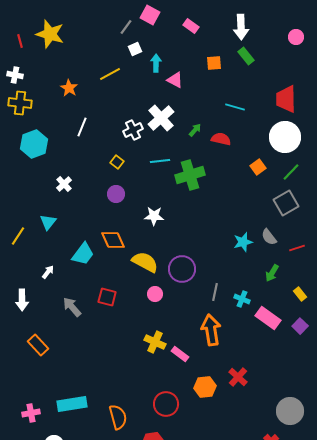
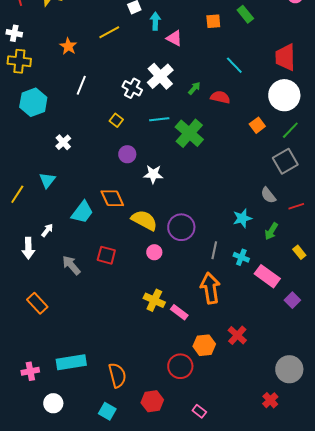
cyan line: (235, 107) -> (234, 65), turned 30
white cross: (133, 130) -> (132, 88), turned -36
green cross: (190, 175) -> (189, 133), turned -32
purple circle: (116, 194) -> (127, 154), moved
cyan star: (243, 242) -> (242, 218), moved
white arrow: (22, 300) -> (28, 248), moved
purple square: (300, 326) -> (292, 300), moved
red circle: (166, 404) -> (180, 366), moved

